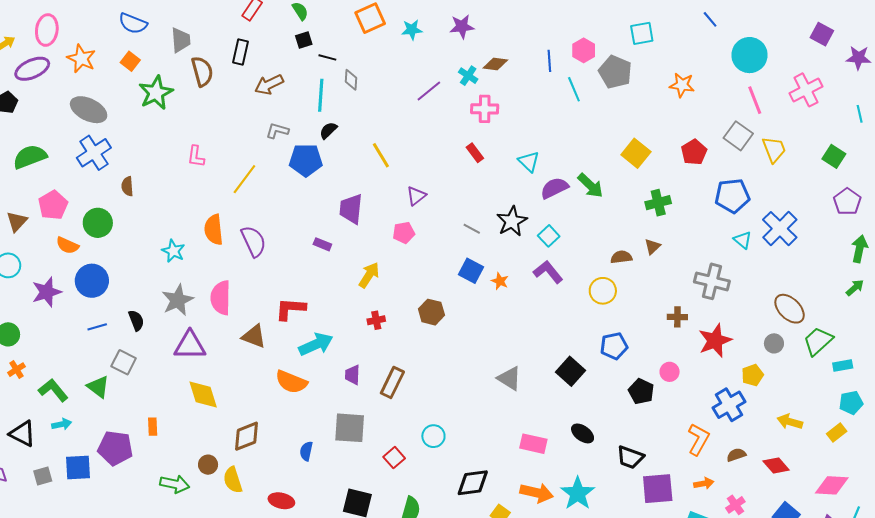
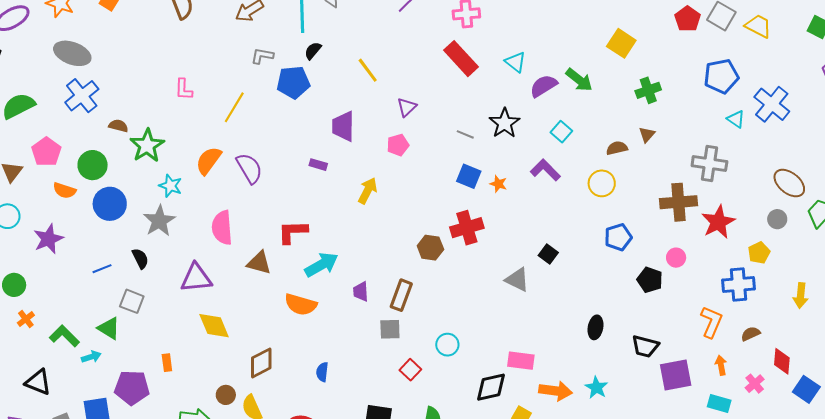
green star: (156, 93) -> (147, 146), moved
yellow trapezoid: (774, 149) -> (758, 26), turned -36
red pentagon: (694, 152) -> (688, 19), moved
red rectangle: (475, 153) -> (461, 59), size x1.8
brown semicircle: (127, 186) -> (118, 126), turned 114
orange semicircle: (214, 230) -> (209, 161), turned 48
cyan square: (549, 236) -> (561, 132), moved
blue circle: (92, 281) -> (110, 204), moved
gray star: (178, 300) -> (159, 221), moved
brown hexagon: (431, 312) -> (430, 248), moved
brown cross: (677, 317) -> (679, 202), size x1.8
red cross: (376, 320) -> (467, 228), moved, size x1.8
black square: (571, 371) -> (548, 254), moved, size x0.7
blue cross: (729, 405) -> (738, 285), turned 32
yellow arrow: (790, 422) -> (801, 295), turned -95
cyan arrow: (62, 424) -> (91, 357), moved
gray square: (350, 428) -> (390, 329), moved, size x0.7
black ellipse: (583, 433) -> (595, 327), turned 70
pink rectangle: (533, 444) -> (521, 361), moved
red diamond: (776, 466) -> (782, 361), moved, turned 52
orange arrow: (704, 483) -> (721, 365), turned -84
cyan star: (578, 493) -> (596, 388), size x0.7

